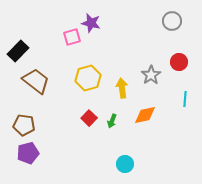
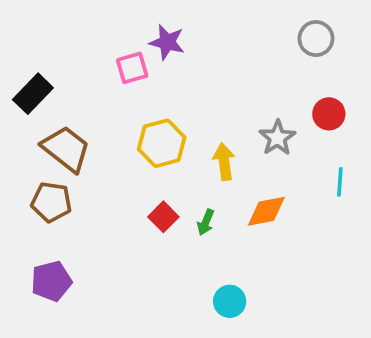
brown pentagon: (24, 125) -> (51, 202), moved

